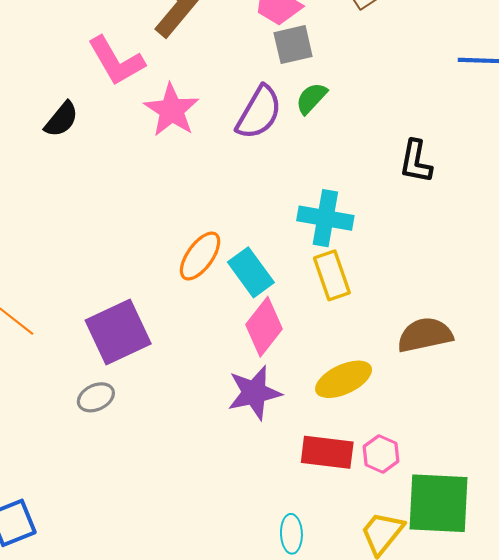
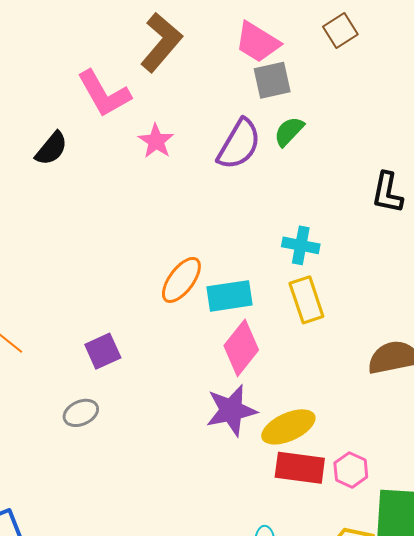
pink star: (172, 110) -> (156, 141), size x0.7
cyan cross: (325, 218) -> (301, 245), size x0.7
cyan rectangle: (251, 272) -> (229, 296), turned -63
purple square: (118, 332) -> (103, 351), size x0.6
yellow ellipse: (344, 379) -> (288, 427), moved

